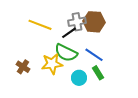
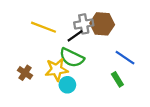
blue line: (94, 55) -> (125, 58), moved
green rectangle: (98, 73) -> (117, 79), moved
cyan circle: (79, 78) -> (67, 85), moved

